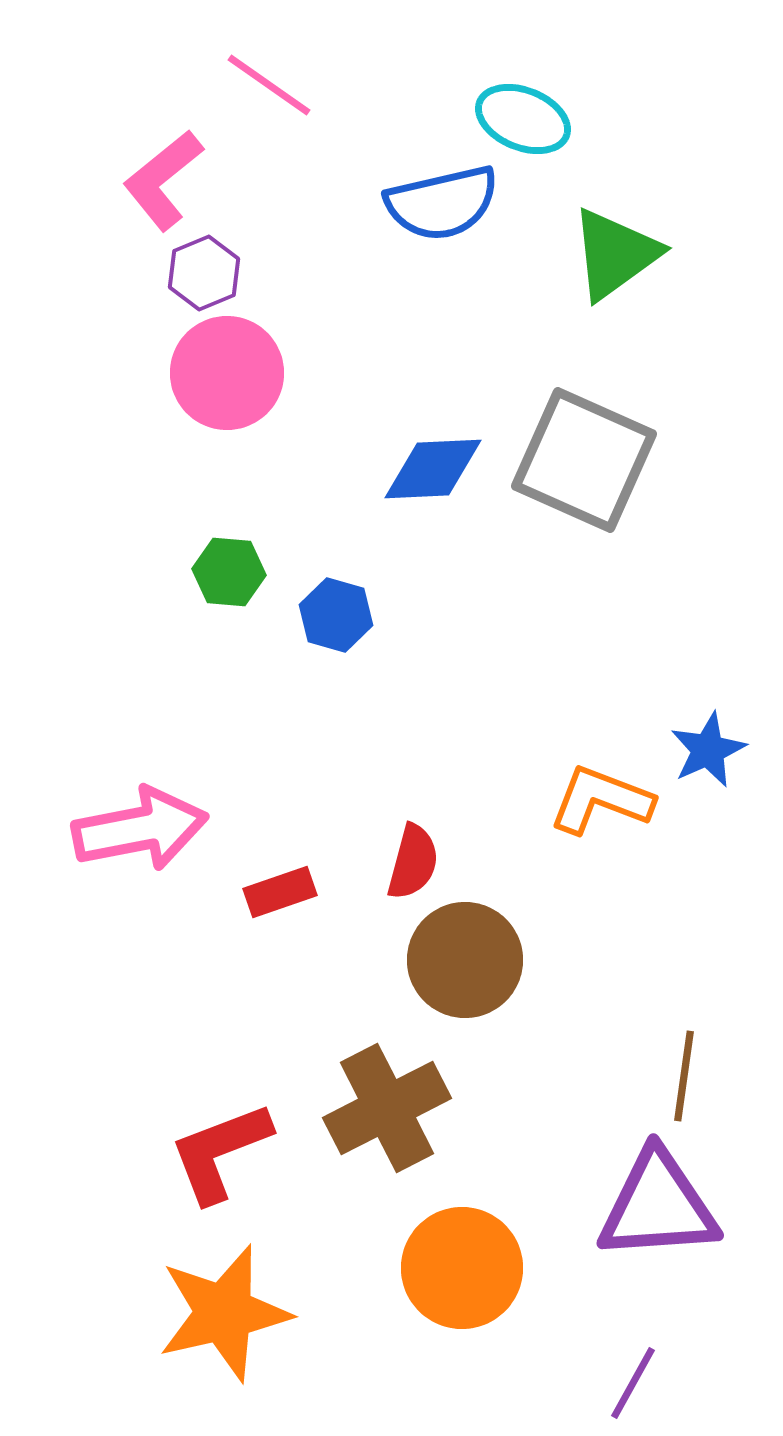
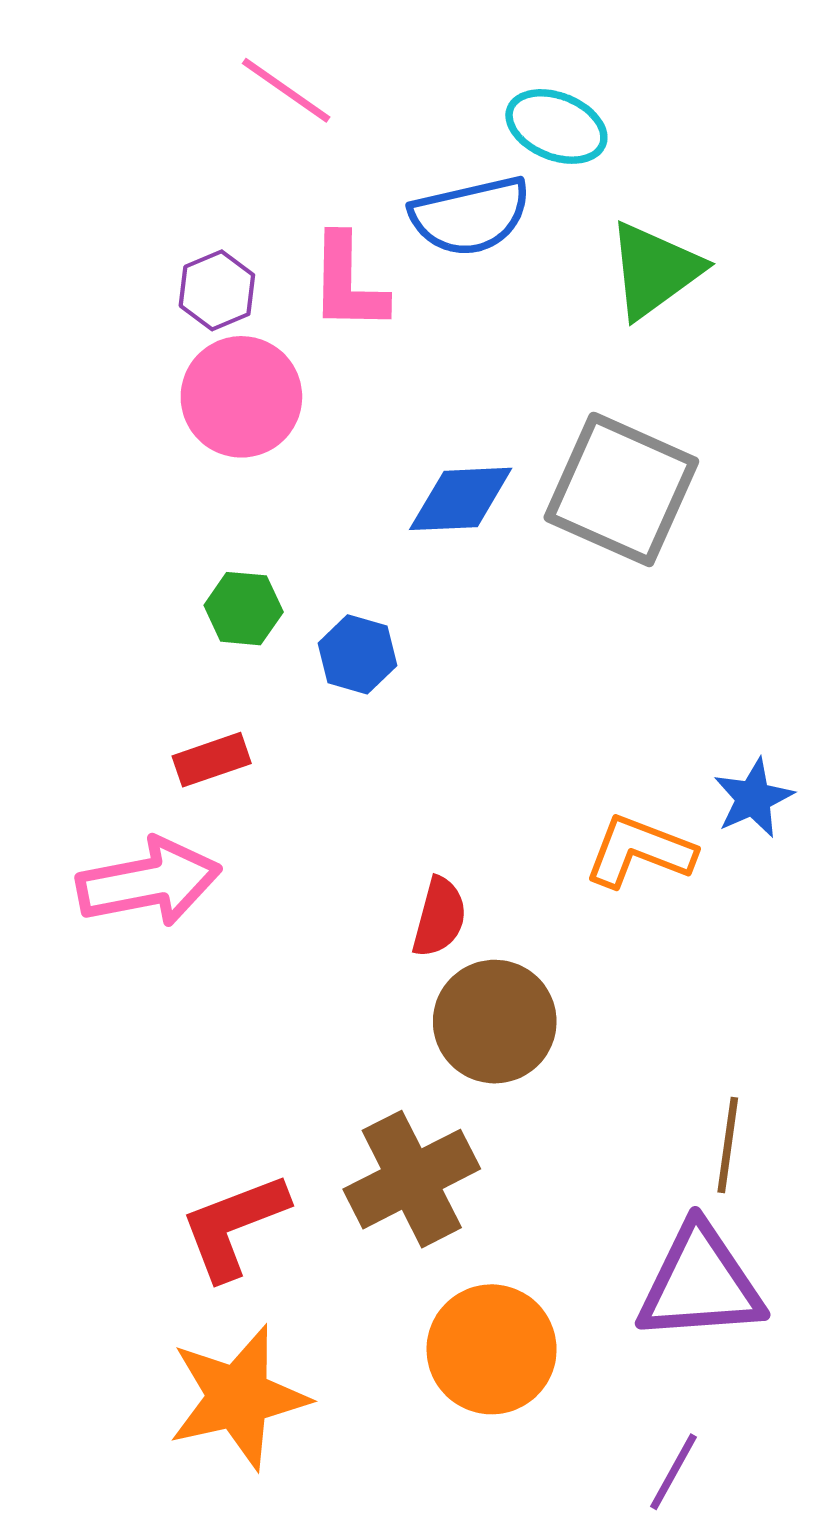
pink L-shape: (163, 180) -> (348, 283), moved, turned -50
red rectangle: (280, 892) -> (212, 760), moved

